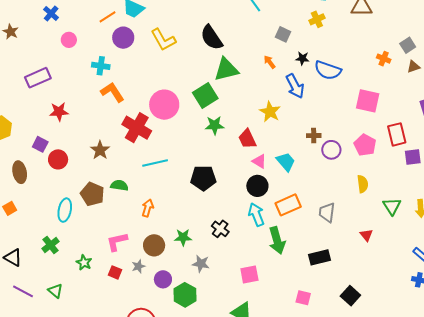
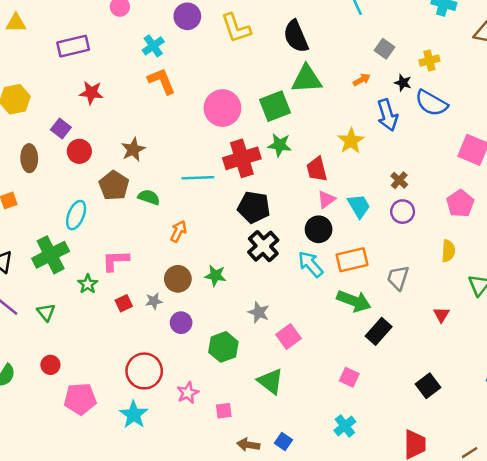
yellow cross: (317, 19) -> (429, 61), moved
orange arrow: (270, 62) -> (362, 80), turned 88
cyan cross: (101, 66) -> (153, 46), turned 36
red cross: (137, 128) -> (242, 158), moved, turned 32
brown cross: (314, 136) -> (399, 180), turned 32
purple circle: (331, 150) -> (403, 212), moved
pink triangle: (259, 161) -> (326, 199), turned 42
brown pentagon: (92, 194) -> (114, 186), moved
cyan arrow: (256, 215) -> (311, 264), turned -30
black cross: (220, 229) -> (263, 246), moved, size x1.4
green arrow: (277, 240) -> (354, 301), moved, turned -64
pink L-shape: (117, 242) -> (116, 261), moved
green cross: (50, 245) -> (51, 255), size x1.6
black rectangle: (320, 257) -> (379, 331), turned -45
gray star: (201, 264) -> (259, 312), moved
red square: (115, 272) -> (124, 303), turned 32
pink square: (249, 275) -> (288, 336), turned -36
green hexagon: (185, 295) -> (223, 347), moved
black square: (350, 296) -> (428, 386), moved

